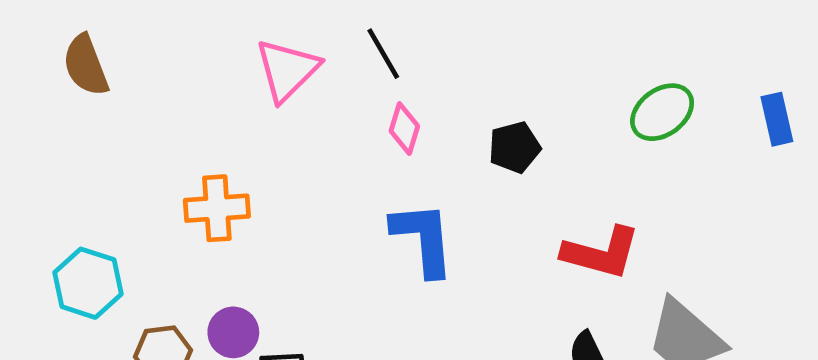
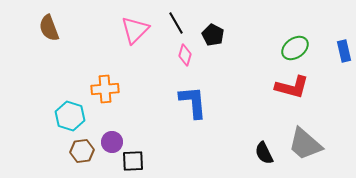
black pentagon: (514, 147) -> (213, 35), moved, turned -30
red L-shape: (601, 253) -> (292, 87), moved
cyan hexagon: (88, 283) -> (70, 116), moved

